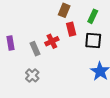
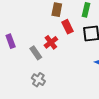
purple rectangle: (10, 43) -> (11, 41), moved

